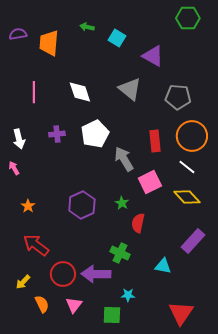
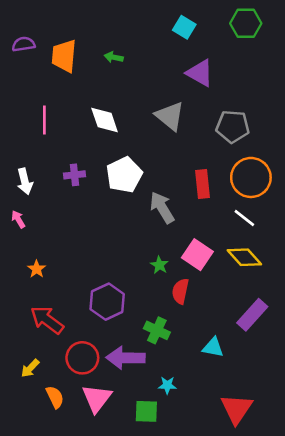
green arrow: (87, 27) -> (114, 57), moved
cyan square: (117, 38) -> (184, 27), moved
pink square: (150, 182) -> (197, 255), moved, turned -30
purple hexagon: (82, 205) -> (107, 302), moved
pink triangle: (74, 305) -> (97, 398), size x1.4

